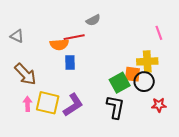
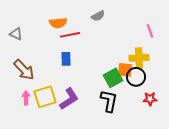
gray semicircle: (93, 20) -> (98, 16), moved
orange semicircle: (59, 45) -> (58, 23), moved
yellow square: (48, 103) -> (45, 97), turned -30

